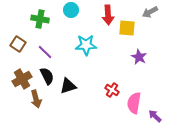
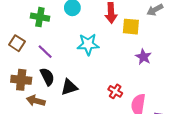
brown cross: (22, 79) -> (21, 80), turned 36
brown arrow: (36, 99) -> (36, 101), turned 120

